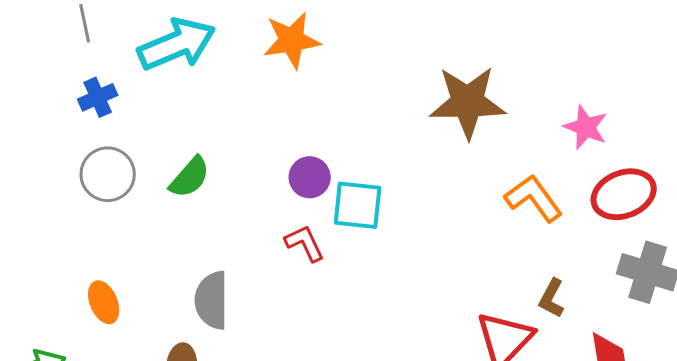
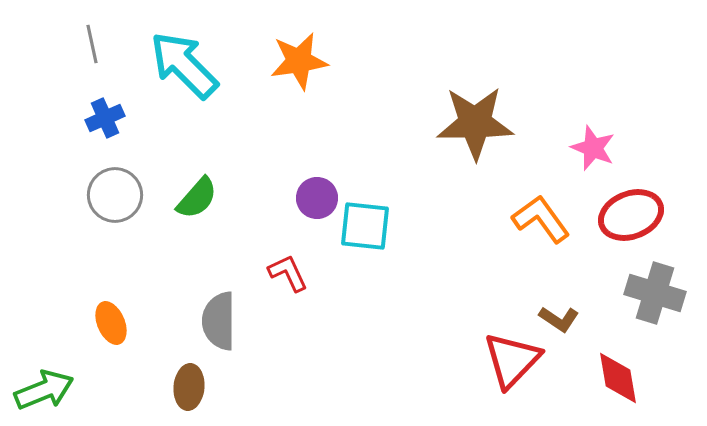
cyan arrow: (177, 44) -> (184, 65), turned -112
red L-shape: (305, 243) -> (288, 273), moved
brown L-shape: (552, 298) -> (559, 319), turned -84

